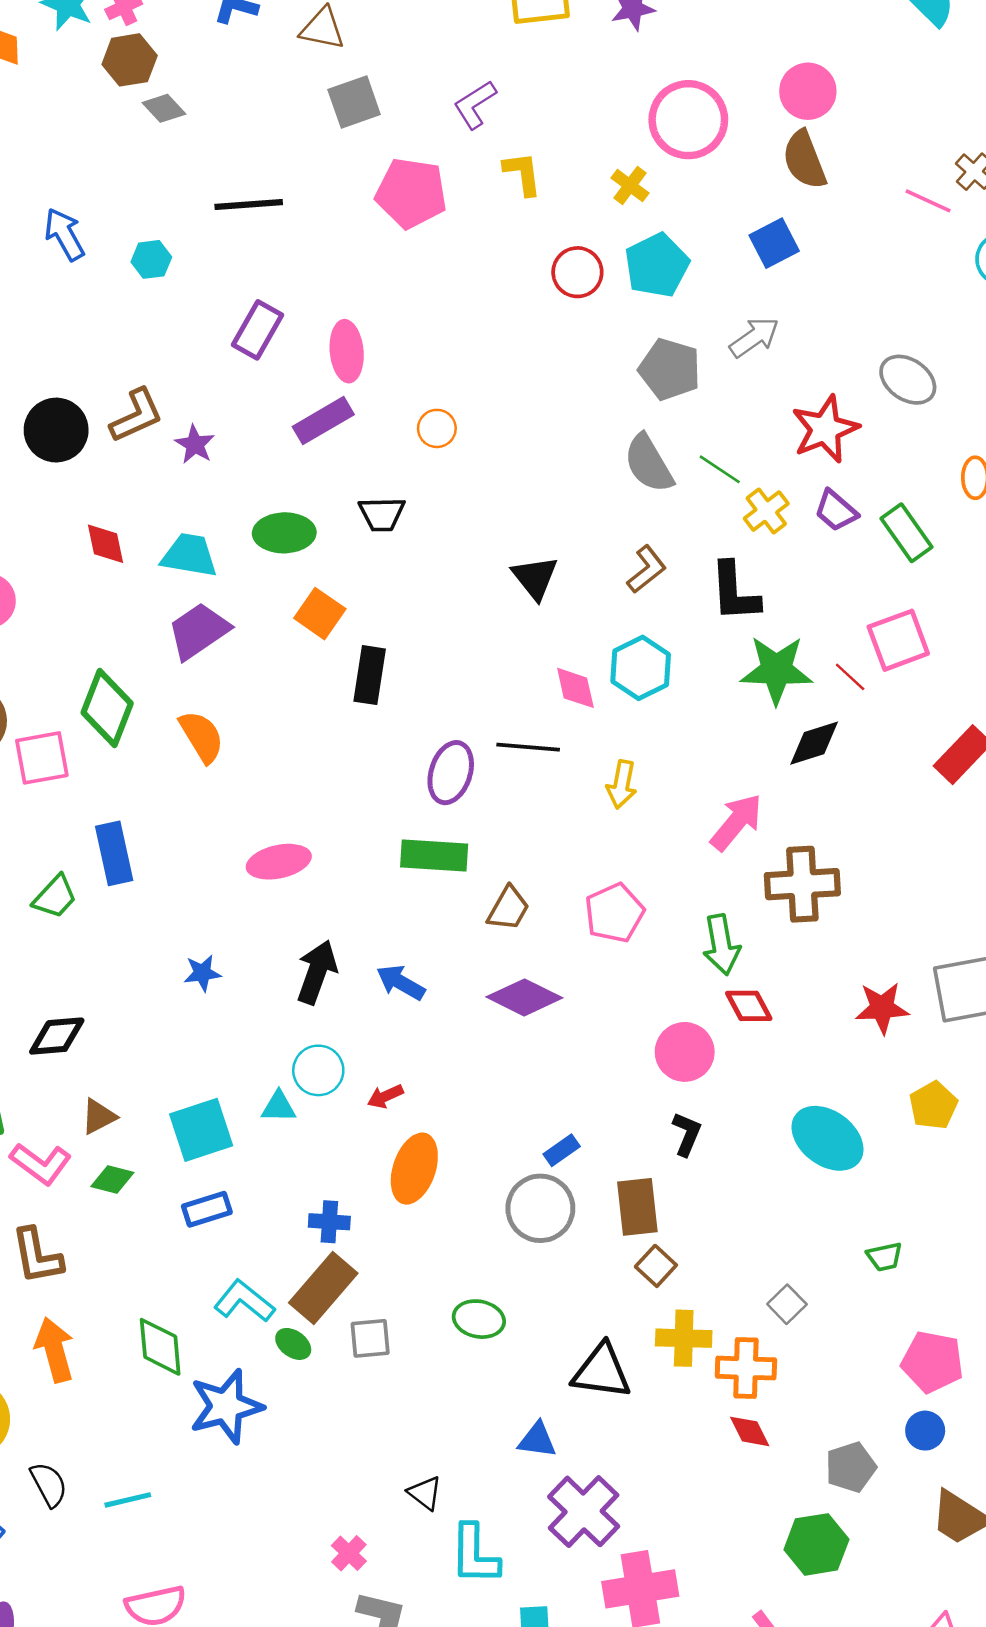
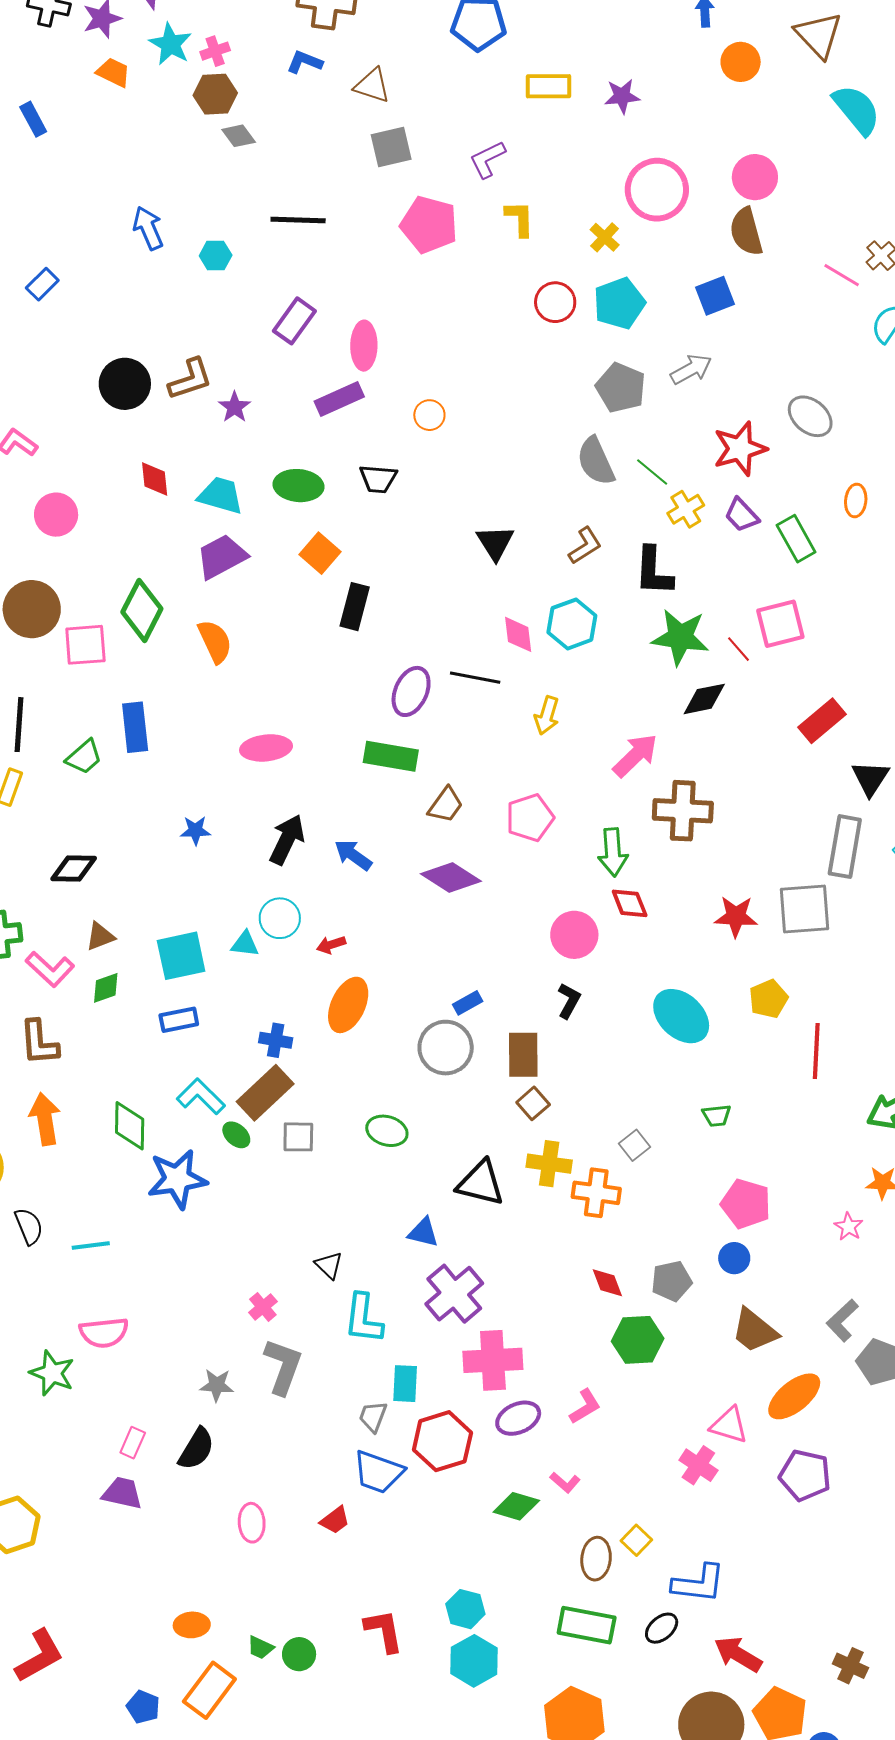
green diamond: (112, 1179) -> (106, 988), turned -40
red diamond: (750, 1431) -> (607, 1283), moved

